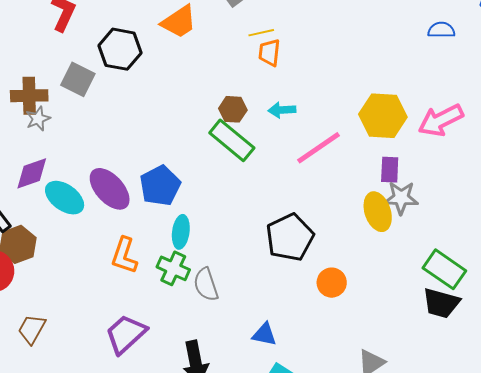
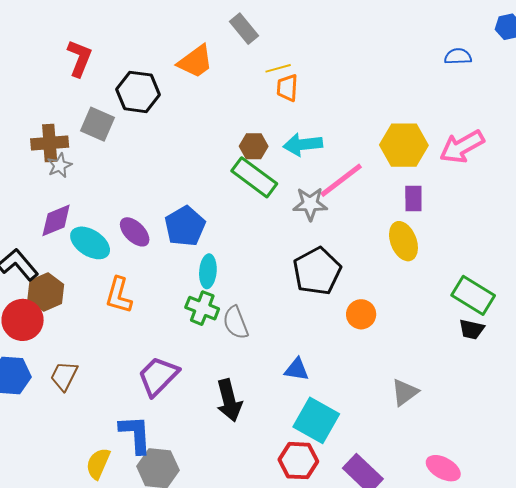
cyan arrow: (282, 110) -> (303, 144), size x1.4
purple ellipse: (110, 189) -> (135, 232), size x0.7
gray star: (401, 198) -> (310, 204), moved
orange L-shape: (124, 256) -> (119, 295), moved
black trapezoid: (441, 303) -> (472, 329), size x0.7

